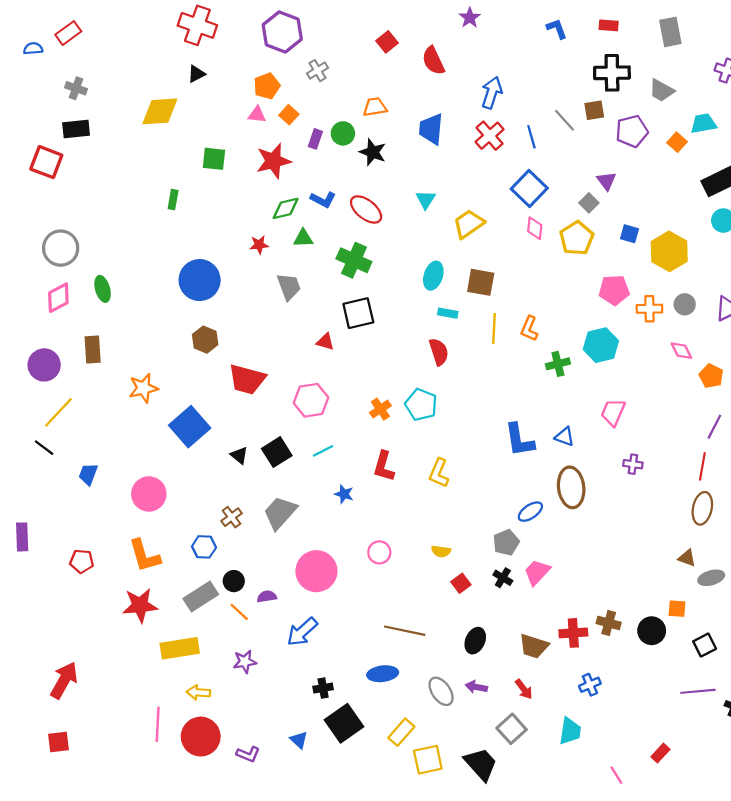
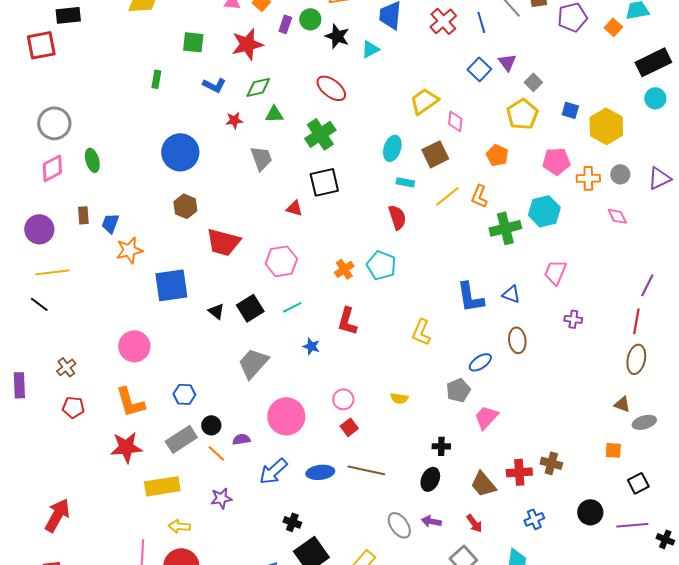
red square: (46, 162) -> (41, 45), turned -32
purple triangle: (606, 181) -> (507, 62), moved
blue square: (529, 189) -> (479, 69), size x0.7
blue L-shape: (323, 200) -> (214, 85), moved
cyan triangle: (426, 200) -> (370, 49), moved, turned 30
pink diamond: (535, 228) -> (455, 121), moved
green cross: (354, 260) -> (320, 134), turned 32
brown square: (481, 282) -> (435, 154), turned -36
yellow line: (494, 329) -> (447, 196), turned 48
brown rectangle: (93, 350) -> (83, 215), size x0.7
green cross: (558, 364) -> (505, 228), size x1.4
orange pentagon: (711, 376) -> (497, 155), moved
yellow line: (58, 412) -> (52, 272), turned 40
blue square: (190, 427) -> (171, 285), turned 33
yellow L-shape: (439, 473) -> (421, 332), moved
blue trapezoid: (88, 474) -> (110, 223), moved
brown ellipse: (571, 487) -> (517, 340), size x0.7
brown cross: (232, 517) -> (66, 367), moved
black cross: (503, 578) -> (441, 446), moved, turned -30
red square: (461, 583) -> (349, 427), moved
black circle: (652, 631) -> (590, 512), moved
brown trapezoid: (534, 646) -> (483, 484), turned 32
blue ellipse: (383, 674) -> (320, 472), moved
black cross: (323, 688) -> (292, 522), turned 30

